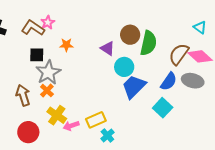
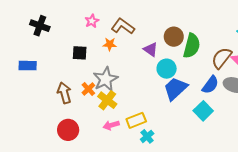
brown L-shape: (33, 28) -> (123, 26), moved
gray star: (48, 72) -> (105, 79), moved
yellow cross: (57, 115) -> (107, 100), moved

